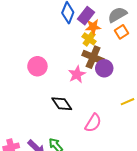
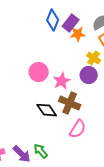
yellow cross: (89, 39) -> (94, 58), moved
brown cross: (93, 57) -> (70, 103), moved
pink circle: (37, 66) -> (39, 72), moved

